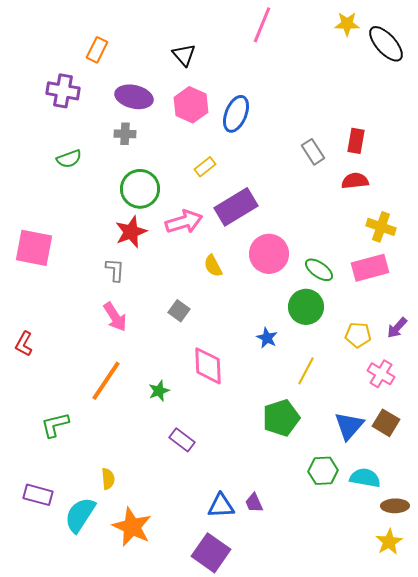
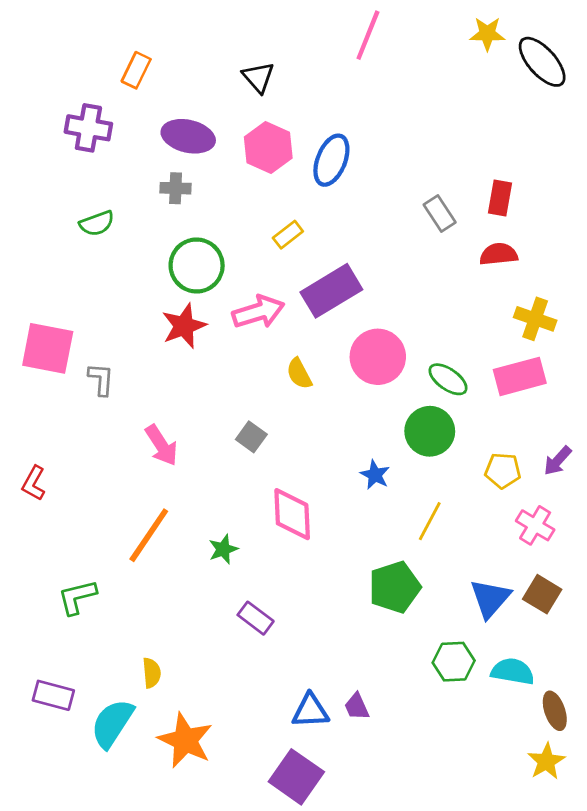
gray L-shape: (115, 270) -> (101, 379), moved
brown ellipse: (395, 506) -> (555, 711), turned 72

